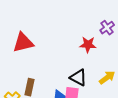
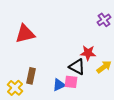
red star: (88, 45) -> (88, 53), moved

